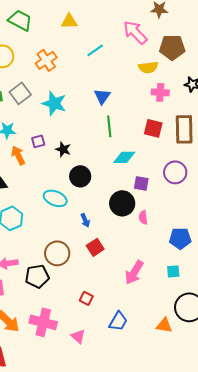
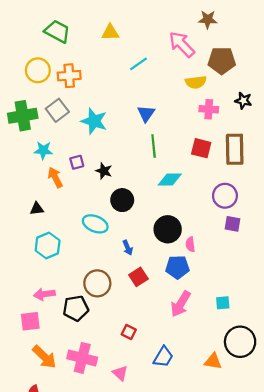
orange cross: (46, 60) -> (69, 76), moved, turned 30
purple square: (141, 183) -> (233, 224), moved
blue pentagon: (180, 238) -> (177, 267), moved

